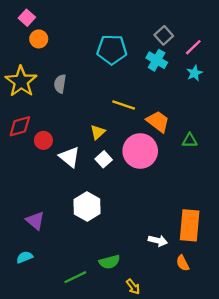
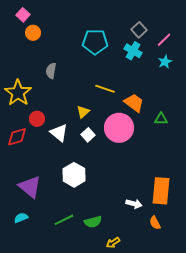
yellow star: (21, 81) -> (18, 93), moved
red diamond: (20, 126) -> (17, 137), moved
purple triangle: (35, 221) -> (30, 187), size x1.4
green line: (75, 277) -> (64, 220), moved
yellow arrow: (133, 287) -> (113, 243), turned 96

